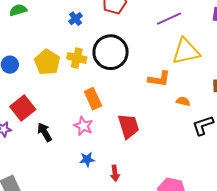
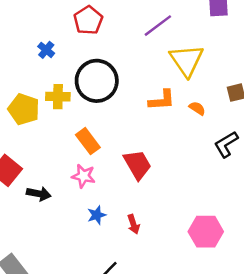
yellow triangle: (186, 51) -> (187, 60), turned -40
orange semicircle: (183, 101) -> (197, 108), moved, turned 32
black arrow: (45, 132) -> (39, 194), turned 144

